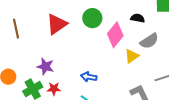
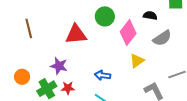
red triangle: (57, 24) -> (76, 34), moved, turned 30
yellow triangle: (132, 56) -> (137, 61), moved

